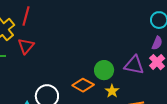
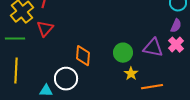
orange diamond: (83, 85) -> (83, 56), moved, turned 65

